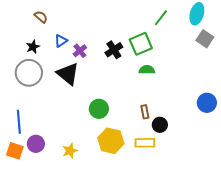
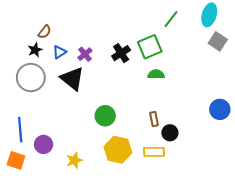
brown semicircle: (41, 17) -> (45, 32), moved, turned 88
blue triangle: (61, 41) -> (59, 52), moved
purple circle: (36, 144) -> (44, 144), moved

